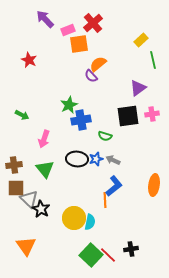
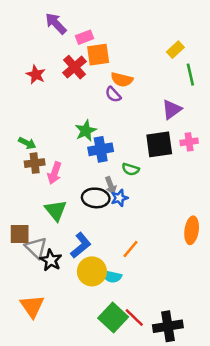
red cross: (93, 23) -> (74, 67), moved
orange semicircle: (98, 64) -> (122, 80), turned -126
gray arrow: (113, 160) -> (111, 185), moved, turned -136
brown cross: (14, 165) -> (35, 163), moved
blue L-shape: (114, 186) -> (81, 245), moved
orange line: (105, 200) -> (131, 249), turned 42
cyan semicircle: (90, 222) -> (112, 276), turned 91
black cross: (131, 249) -> (168, 326), moved, size x1.6

